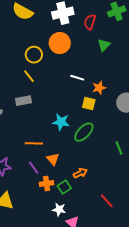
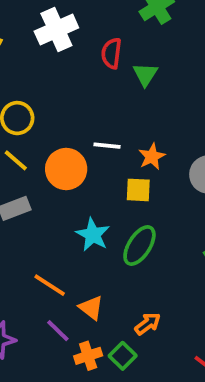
red semicircle: (90, 22) -> (111, 53), moved
orange circle: (60, 43) -> (66, 169), moved
cyan star: (61, 122) -> (93, 235), turned 30
orange line: (34, 143) -> (50, 285), turned 42

